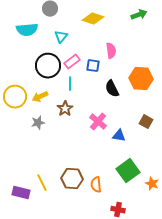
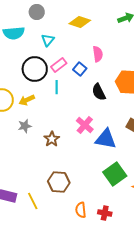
blue square: (93, 66) -> (80, 69), turned 32
brown star: (65, 109) -> (52, 139), moved
blue triangle: (119, 136) -> (106, 139), size x1.6
yellow line: (42, 183) -> (33, 201), moved
orange semicircle: (96, 185) -> (81, 210), moved

